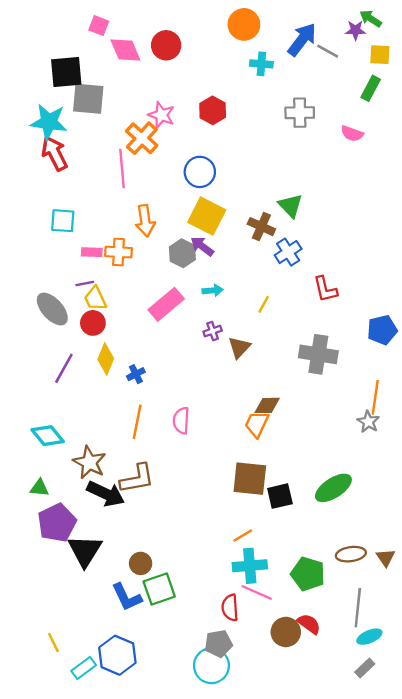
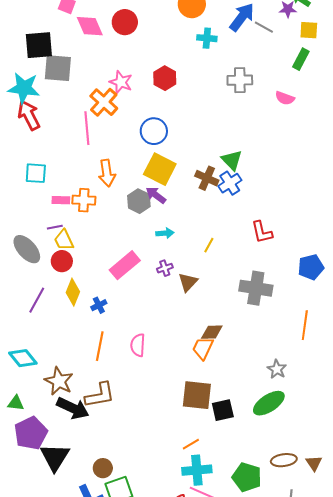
blue cross: (288, 252) -> (230, 183), moved
pink rectangle: (166, 304) -> (125, 265), moved
gray star: (368, 422) -> (277, 369), moved

